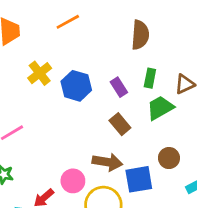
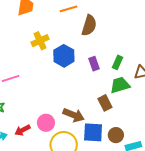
brown semicircle: (140, 35) -> (89, 25), moved
brown rectangle: (120, 124) -> (105, 103), moved
brown circle: (169, 158) -> (116, 135), moved

